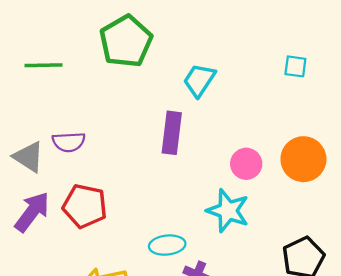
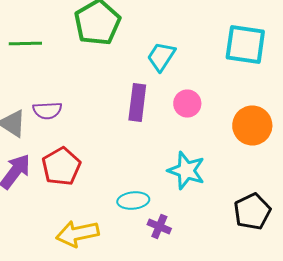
cyan square: (295, 66) -> (245, 44), size x2.0
pink circle: (246, 164) -> (187, 104), moved
red pentagon: (85, 206) -> (61, 166), turned 30

